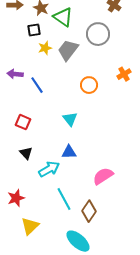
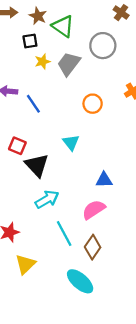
blue triangle: (69, 152) -> (104, 180), moved
black triangle: (26, 153) -> (37, 165), moved, size x1.6
pink semicircle: (103, 176) -> (94, 210), moved

